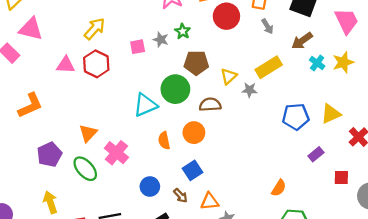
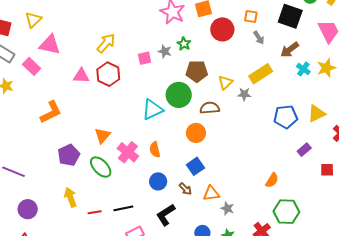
orange semicircle: (164, 140) -> (155, 150), moved

